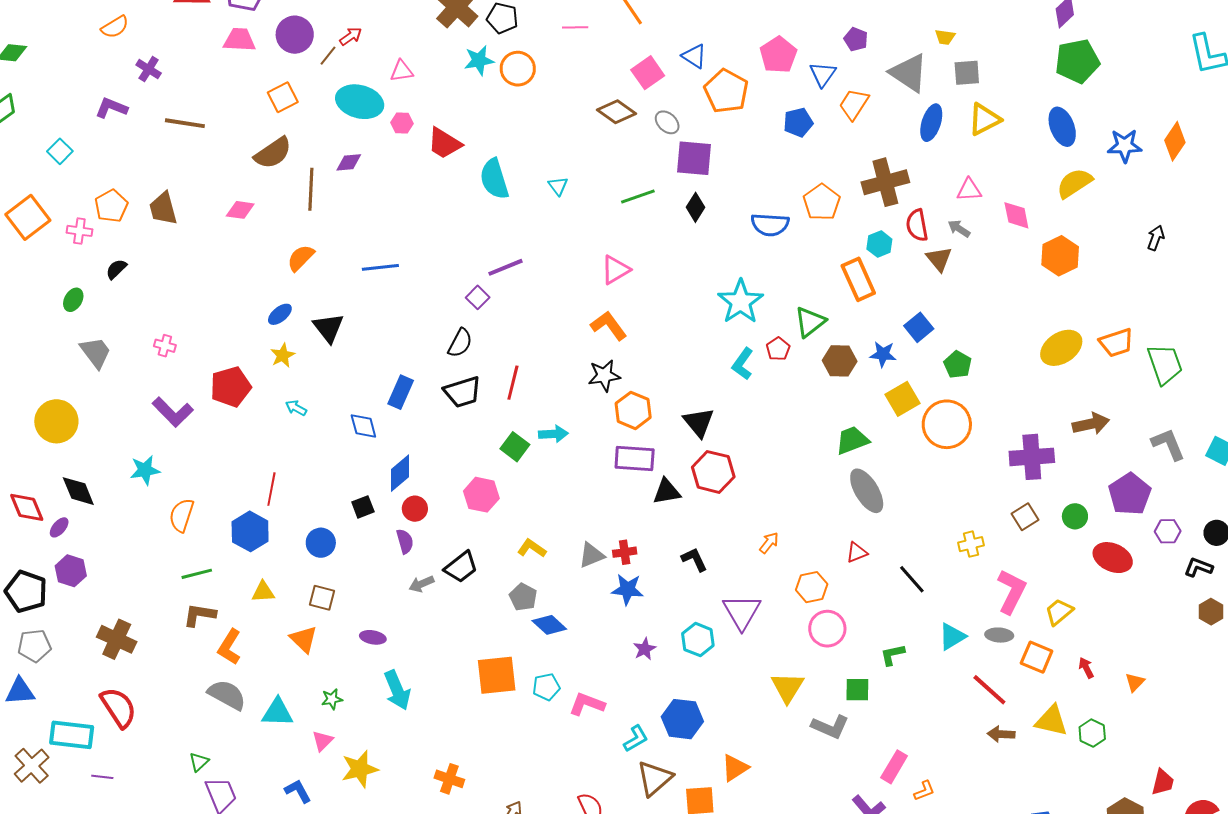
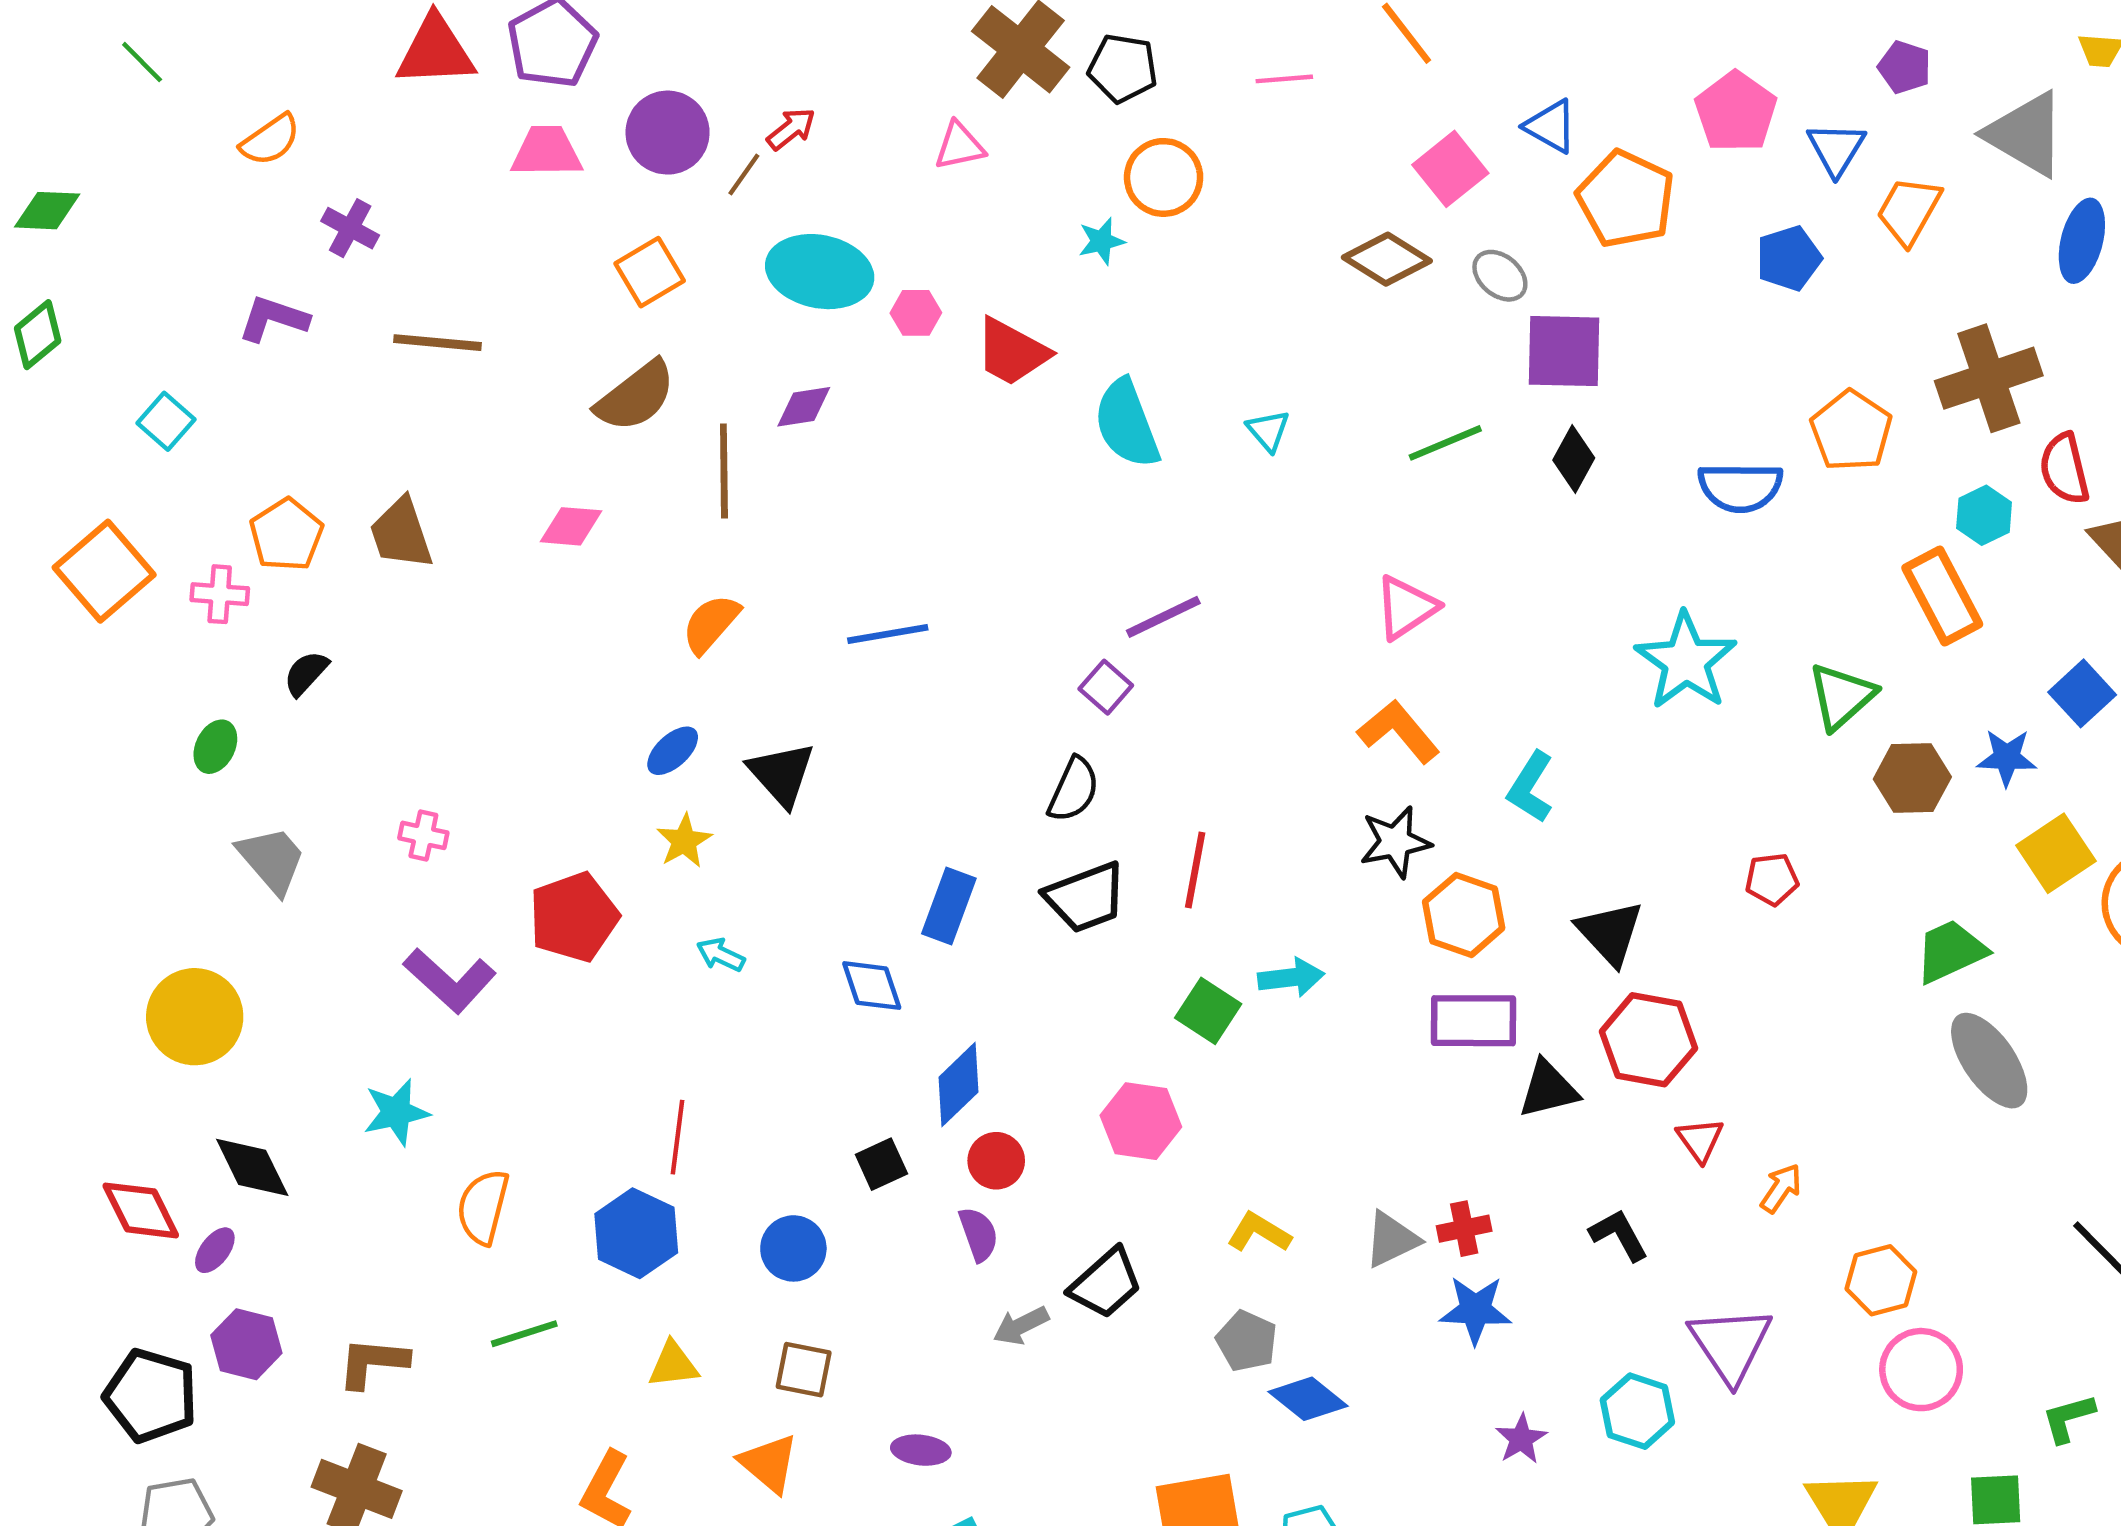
cyan star: (479, 60) -> (1101, 241), moved, size x0.7
pink triangle: (402, 71) -> (959, 146), moved
red pentagon: (778, 349) -> (1772, 879), moved, turned 30
cyan L-shape: (743, 364) -> (1531, 787), moved
red triangle: (857, 553) -> (1700, 1140), moved, turned -40
brown L-shape: (199, 615) -> (373, 1363), moved

